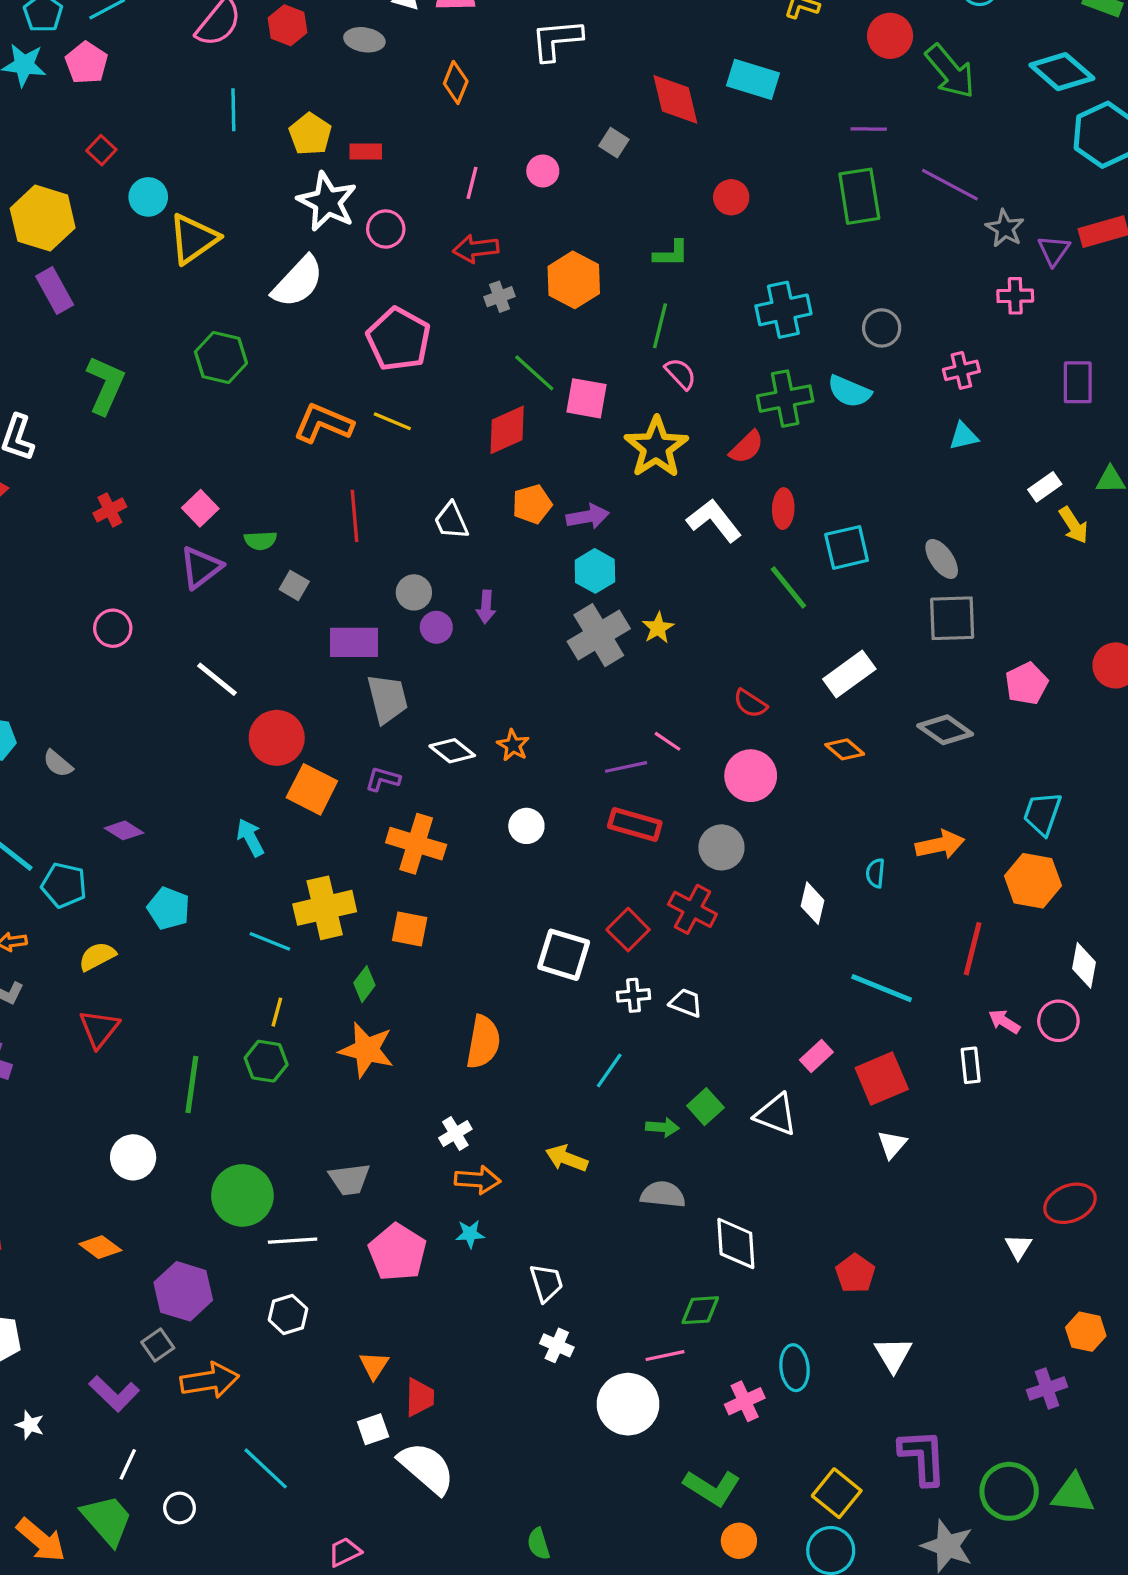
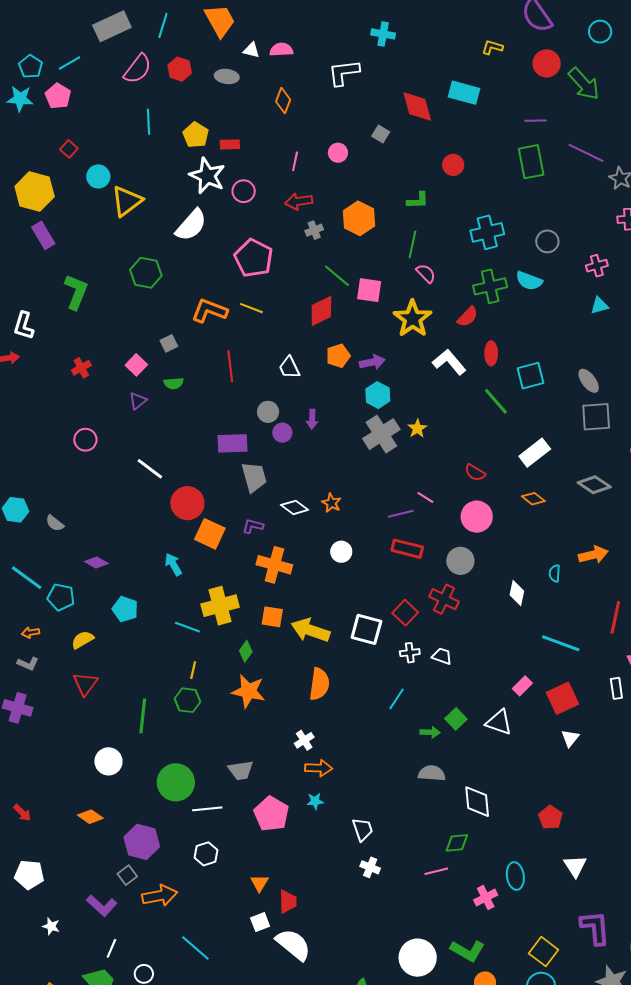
purple triangle: (201, 567) -> (138, 401), size x0.7
gray square: (294, 585) -> (169, 343), moved, turned 36
yellow arrow: (567, 1158) -> (310, 630), moved, size x1.5
white circle: (628, 1404) -> (418, 958), moved

